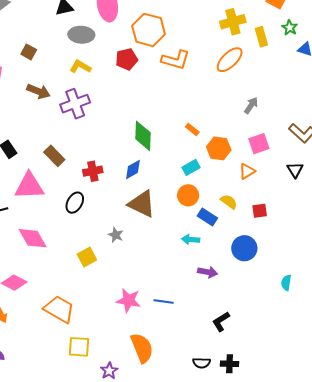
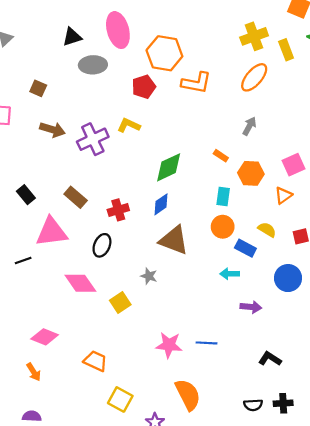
yellow L-shape: (80, 67) -> (129, 125), moved
gray arrow: (251, 105) -> (249, 126), moved
green diamond: (143, 136) -> (169, 167), turned 68
cyan rectangle: (191, 167) -> (223, 197), turned -48
pink diamond: (33, 238) -> (80, 283), moved
orange trapezoid: (59, 309) -> (95, 361), size x0.7
black L-shape: (221, 321) -> (270, 359), turned 70
yellow square: (79, 347) -> (120, 399), turned 30

